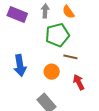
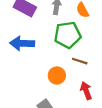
blue arrow: (20, 65) -> (22, 43), moved, turned 95

